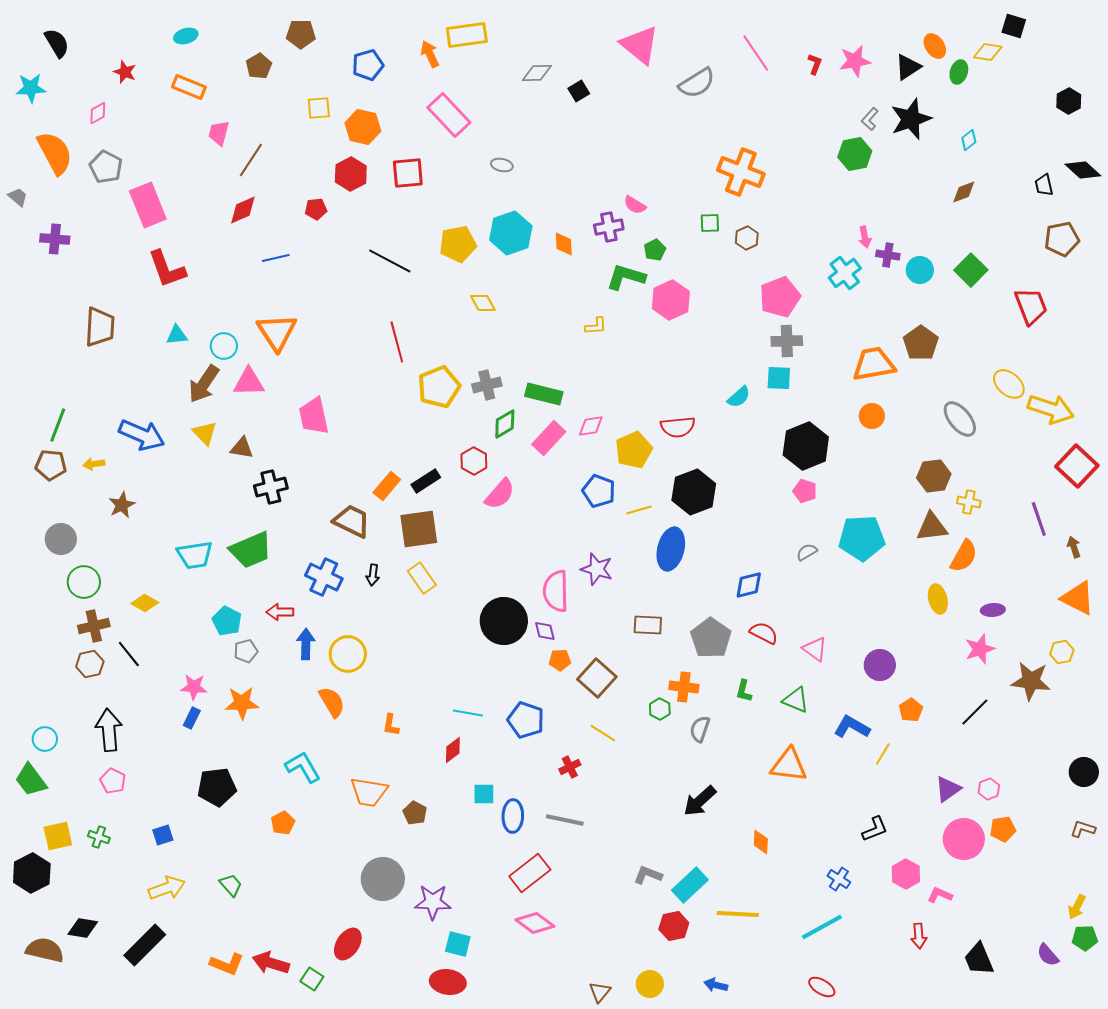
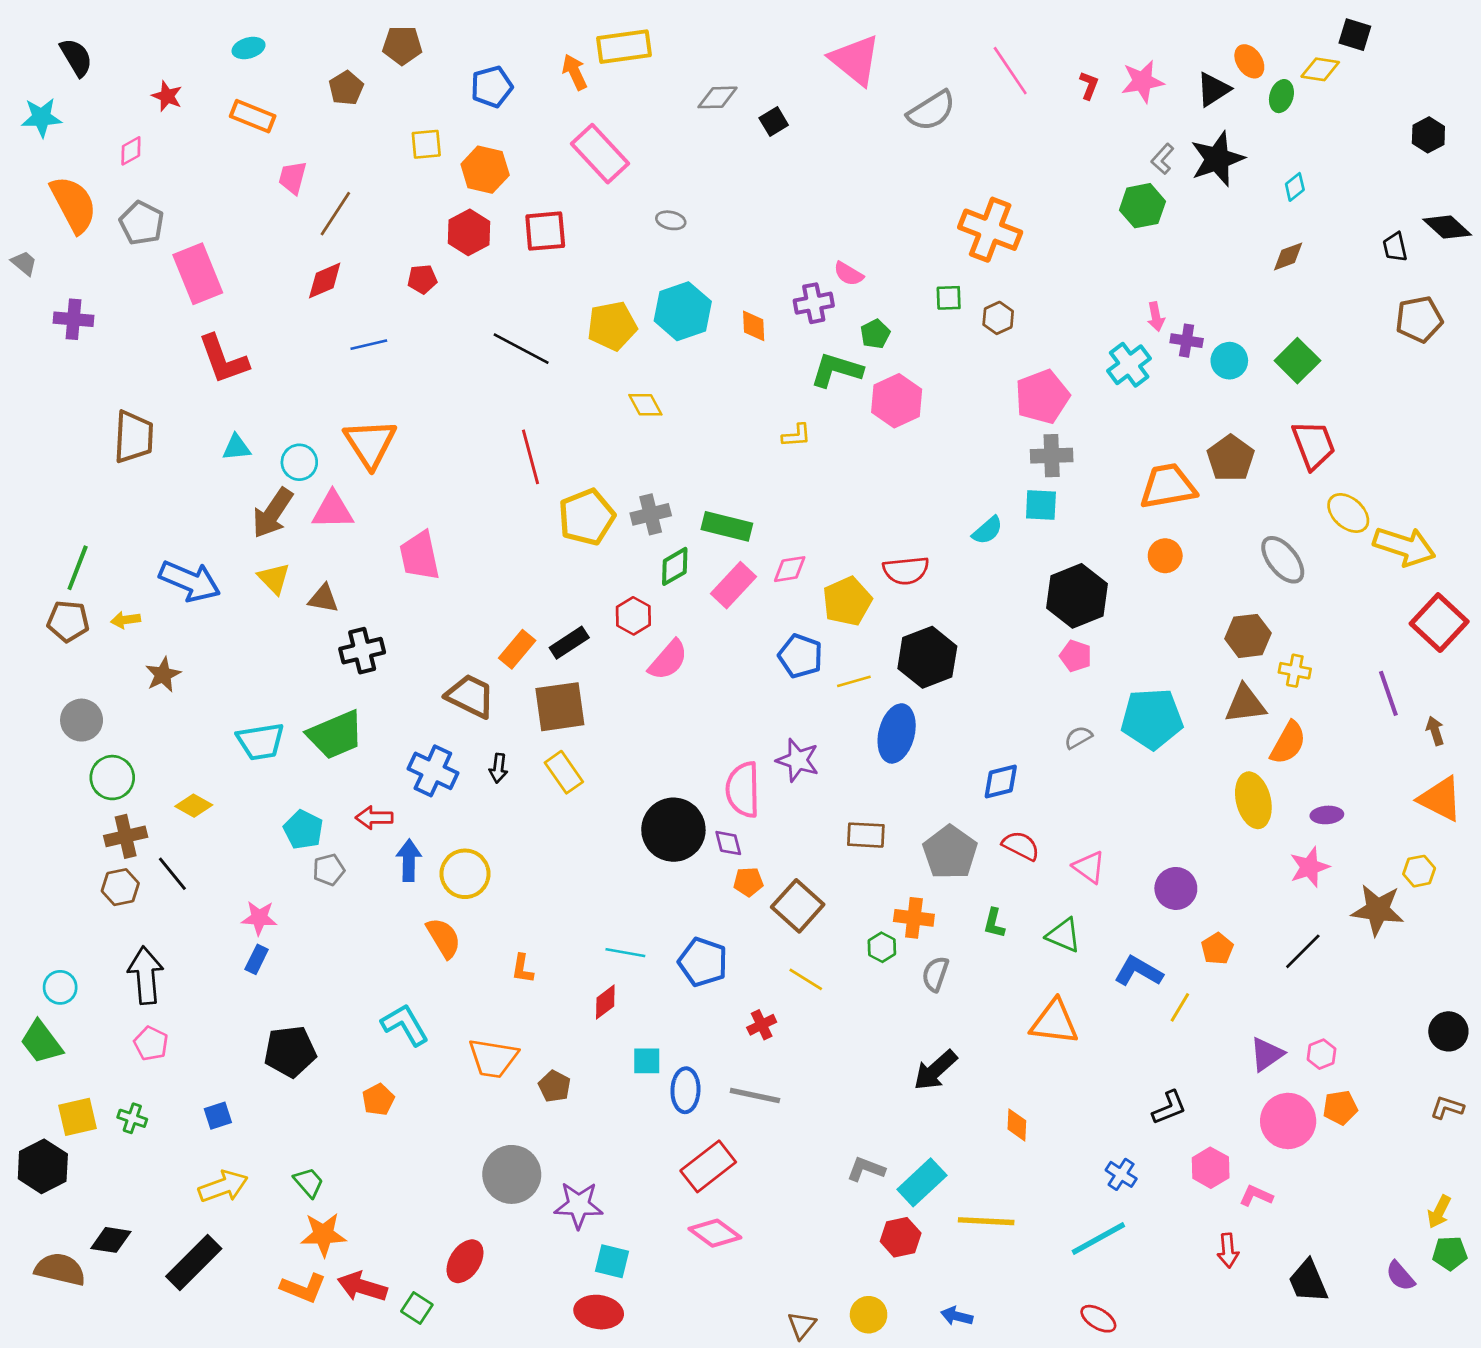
red trapezoid: (1031, 306) -> (1313, 445), moved
yellow ellipse: (938, 599) -> (1253, 800), size x1.4
orange star: (242, 703) -> (323, 1235), moved

